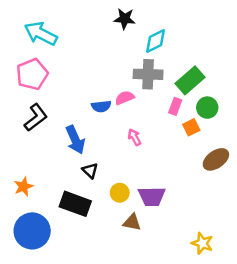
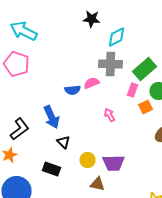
pink pentagon: (32, 74) -> (16, 64), turned -30
black L-shape: (36, 117) -> (20, 129), moved
pink arrow: (134, 137) -> (110, 115), moved
black rectangle: (75, 204) -> (52, 169), size x0.7

